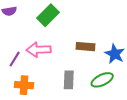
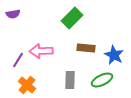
green rectangle: (48, 15) -> (72, 18), moved
orange cross: (24, 85) -> (27, 85), turned 36

